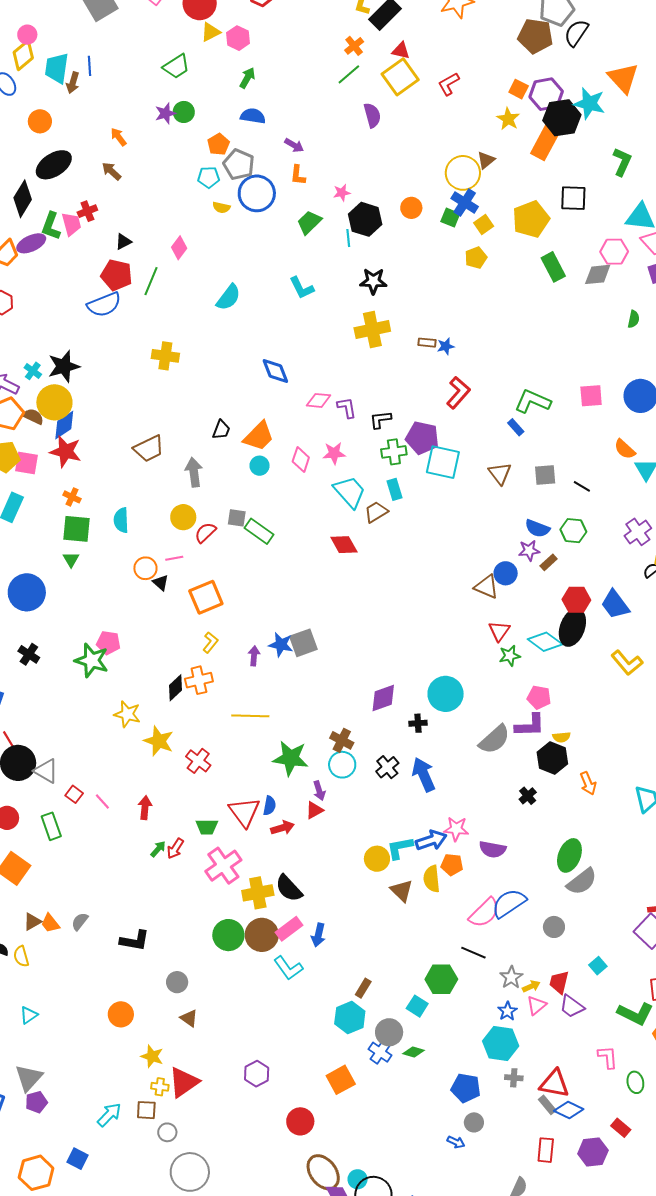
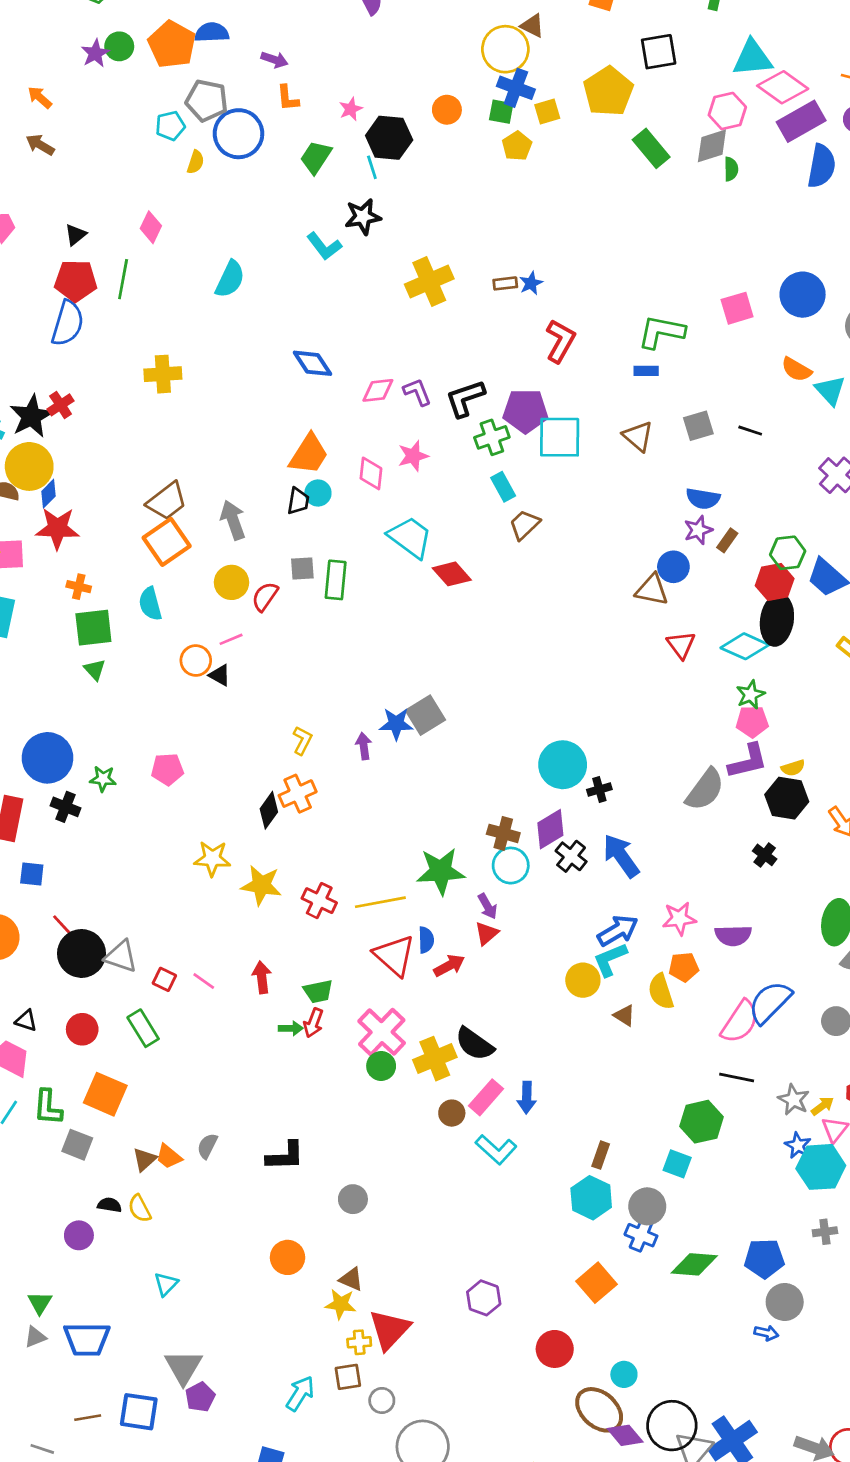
orange pentagon: (218, 144) -> (172, 44), moved, size x1.6
brown triangle: (486, 160) -> (532, 26), turned -42
yellow semicircle: (221, 207) -> (196, 162), turned -72
red cross: (87, 211) -> (61, 405), moved
yellow square: (484, 224) -> (547, 112), turned 30
yellow pentagon: (476, 258) -> (517, 146), moved
black star: (373, 281) -> (363, 217), moved
blue semicircle: (104, 305) -> (68, 323), turned -40
green semicircle: (634, 319) -> (731, 169), moved
black L-shape: (380, 420) -> (465, 398), size x1.4
blue diamond: (64, 425) -> (48, 494), size x0.7
blue rectangle: (516, 427) -> (646, 371), turned -36
black trapezoid: (221, 430) -> (298, 501), moved
cyan trapezoid: (350, 492) -> (410, 537), moved
brown trapezoid: (376, 512) -> (524, 525), moved
green rectangle: (259, 531) -> (336, 580), turned 72
green hexagon: (573, 531) -> (788, 553), moved
blue circle: (27, 592) -> (48, 758), moved
orange square: (206, 597) -> (167, 542), moved
green star: (510, 656) -> (751, 695), moved
green star: (92, 660) -> (103, 779), moved, size x0.6
cyan circle: (446, 694) -> (563, 765), moved
purple diamond: (383, 698) -> (550, 829), moved
yellow line: (250, 716) -> (380, 902), moved
green trapezoid: (207, 827) -> (318, 991), moved
blue arrow: (431, 840) -> (618, 931), moved
green arrow: (158, 849) -> (291, 1028), turned 60
brown triangle: (402, 891) -> (624, 1015), size x0.7
green circle: (228, 935) -> (381, 1066), moved, size x0.7
brown circle: (262, 935) -> (452, 1113), size x0.6
brown triangle: (189, 1018) -> (351, 1279), moved
cyan hexagon: (501, 1043) -> (821, 1167), moved
green diamond: (413, 1052) -> (694, 1264), moved, size x1.6
gray circle: (474, 1122) -> (785, 1302), size x1.4
cyan circle: (358, 1179) -> (624, 1374), moved

